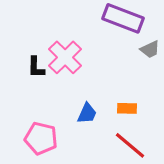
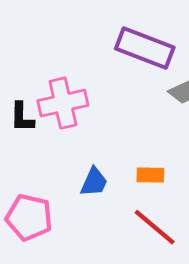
pink cross: (65, 57) -> (63, 103), turned 32

